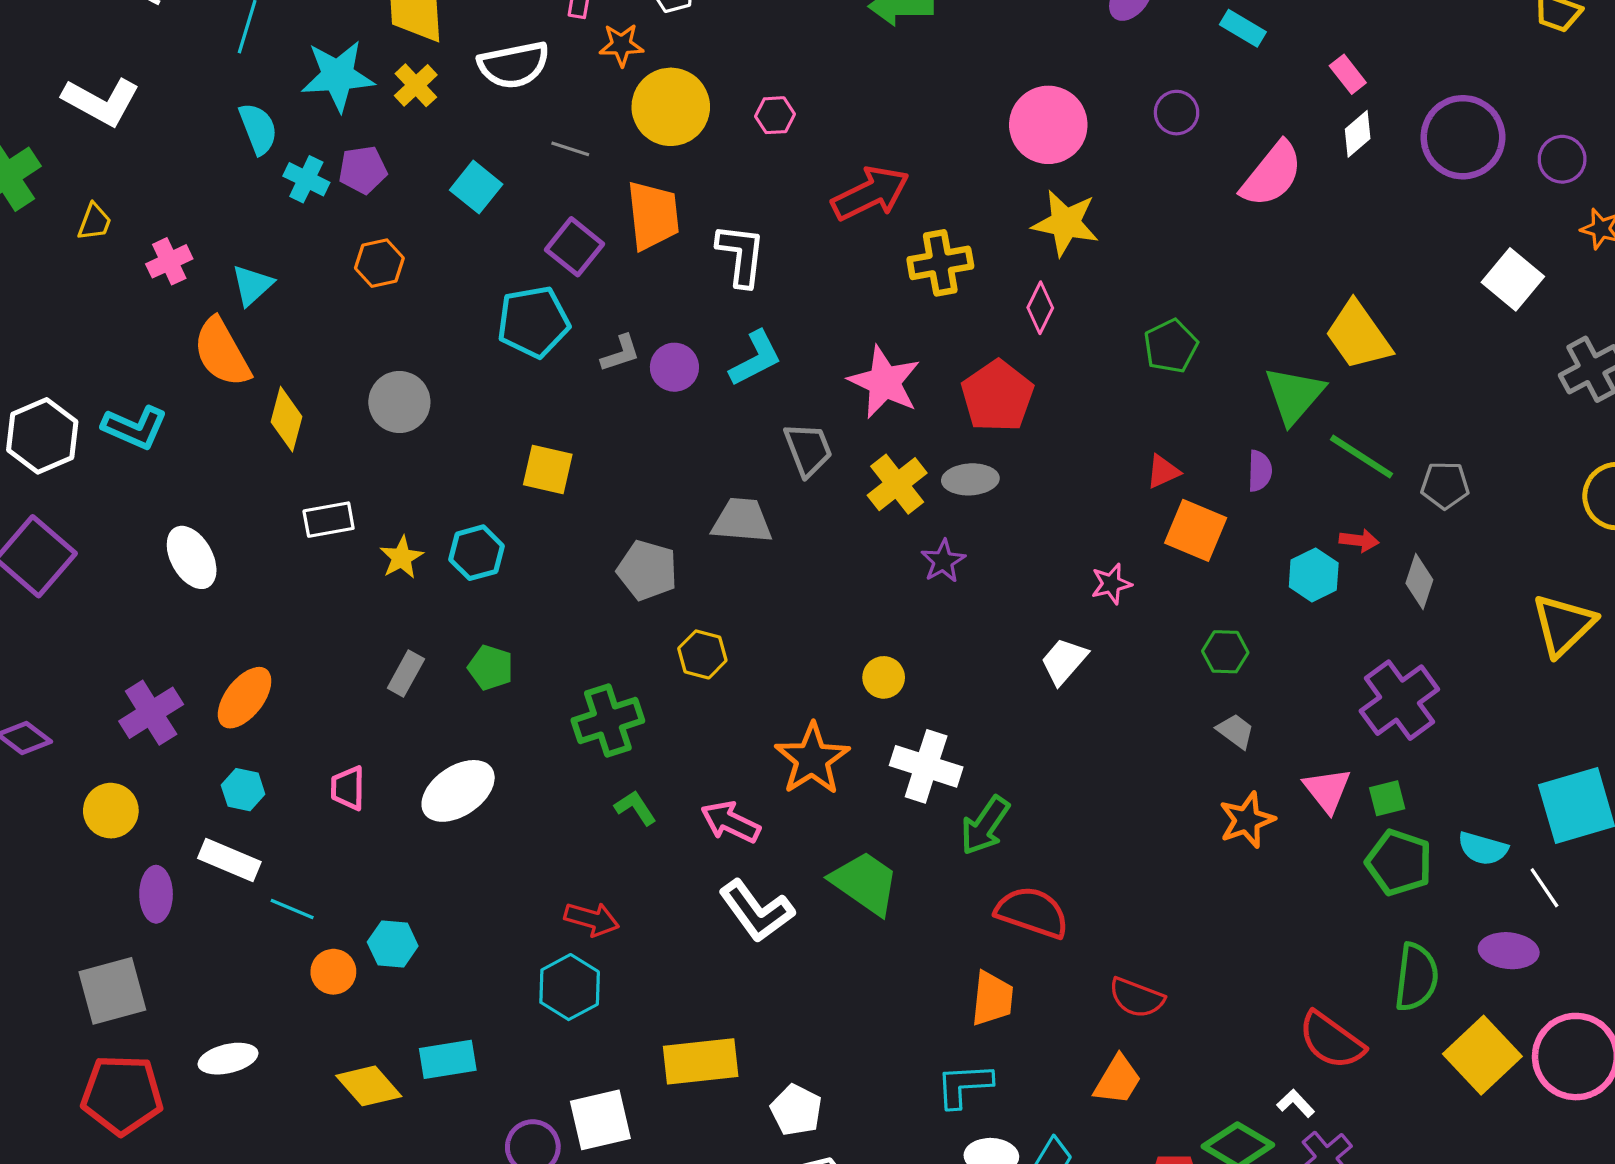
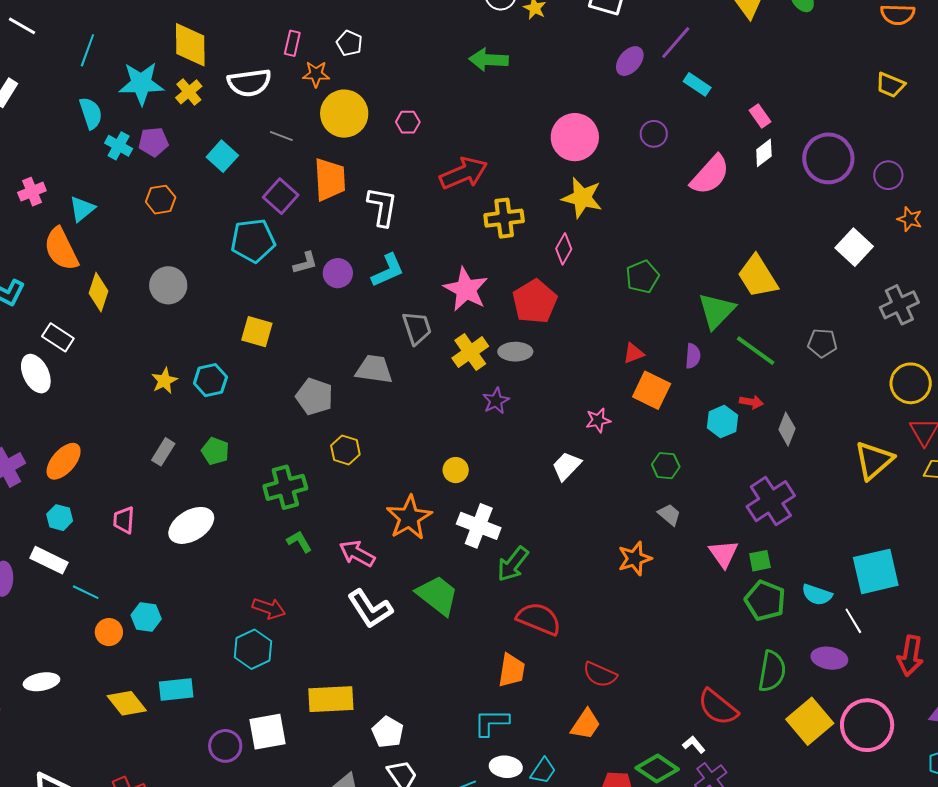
gray pentagon: (1445, 485) -> (822, 343), moved
white rectangle: (329, 520) -> (58, 337), moved, turned 40
orange star: (1247, 820) -> (635, 558), moved

